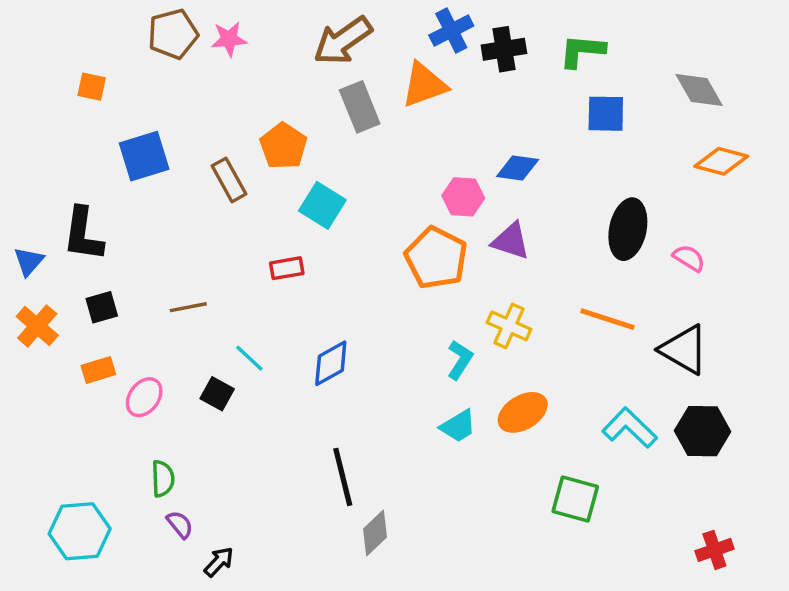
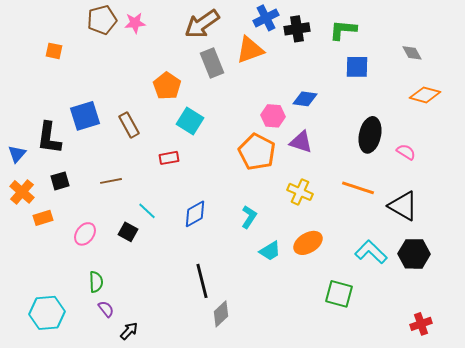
gray diamond: (699, 90) -> (412, 53), size x0.7
blue square: (144, 156) -> (85, 116), moved
brown rectangle: (229, 180) -> (129, 125), moved
cyan L-shape: (460, 360) -> (249, 217), moved
orange rectangle: (98, 370) -> (43, 218), moved

